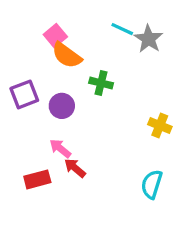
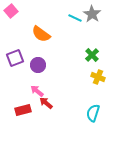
pink square: (55, 36) -> (11, 11), moved
gray star: (148, 39) -> (92, 14), moved
green cross: (101, 83) -> (92, 55), moved, turned 32

